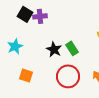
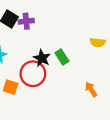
red circle: (68, 76) -> (33, 74), moved

